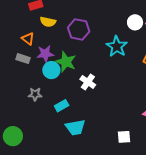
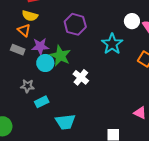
yellow semicircle: (48, 22) -> (30, 16), moved
cyan rectangle: (62, 106) -> (42, 102), moved

